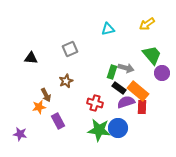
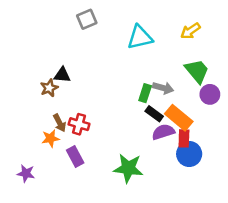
cyan triangle: (108, 29) -> (140, 37), size x1.5
gray square: (70, 49) -> (87, 19), moved
black triangle: (31, 58) -> (62, 75), moved
brown star: (66, 81) -> (49, 88), moved
red cross: (95, 103) -> (79, 124), moved
blue circle: (118, 128) -> (189, 154), moved

